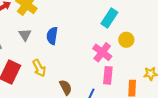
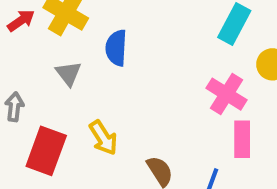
blue semicircle: (52, 36) -> (116, 48), moved

